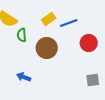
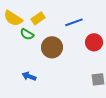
yellow rectangle: (49, 19) -> (38, 18), moved
green semicircle: (22, 35) -> (27, 34), turned -56

